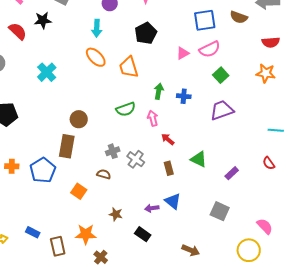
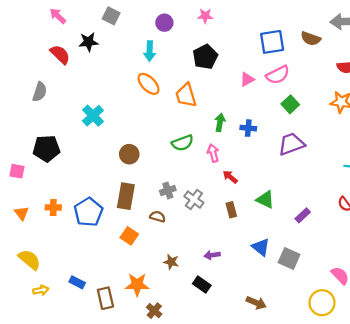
cyan cross: (47, 72) -> (93, 116), moved
brown rectangle: (67, 146) -> (126, 196), moved
blue triangle: (173, 201) -> (261, 247), moved

